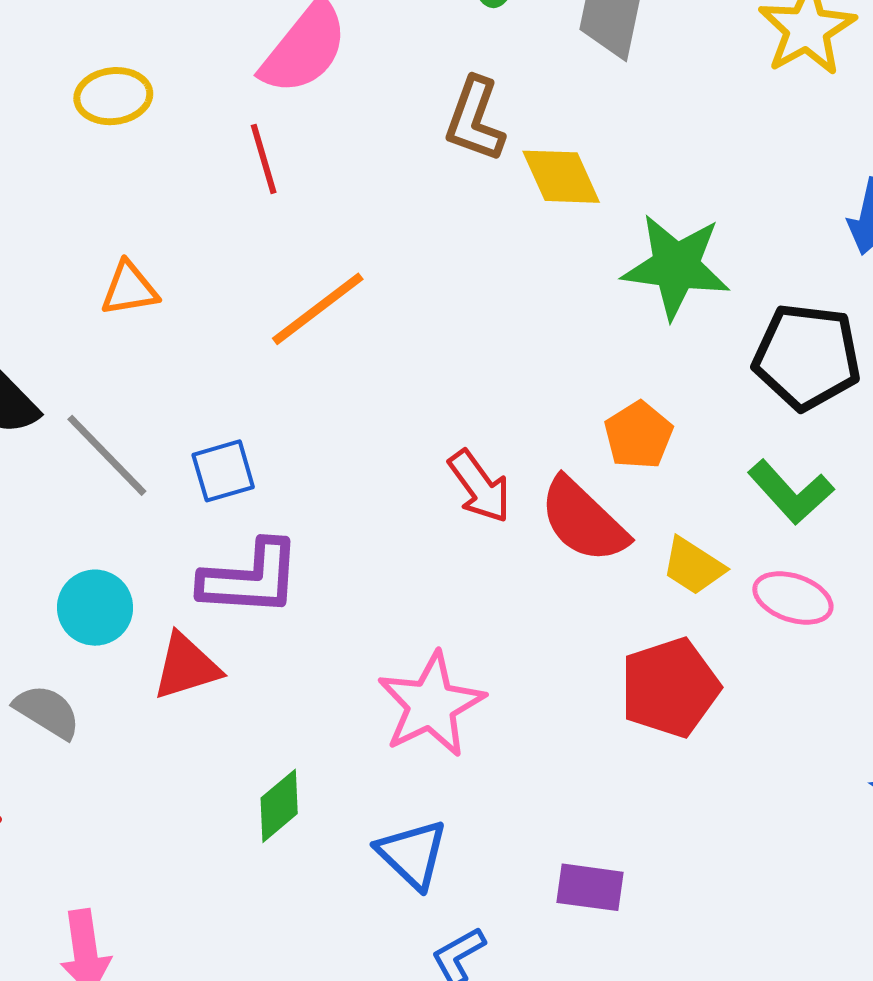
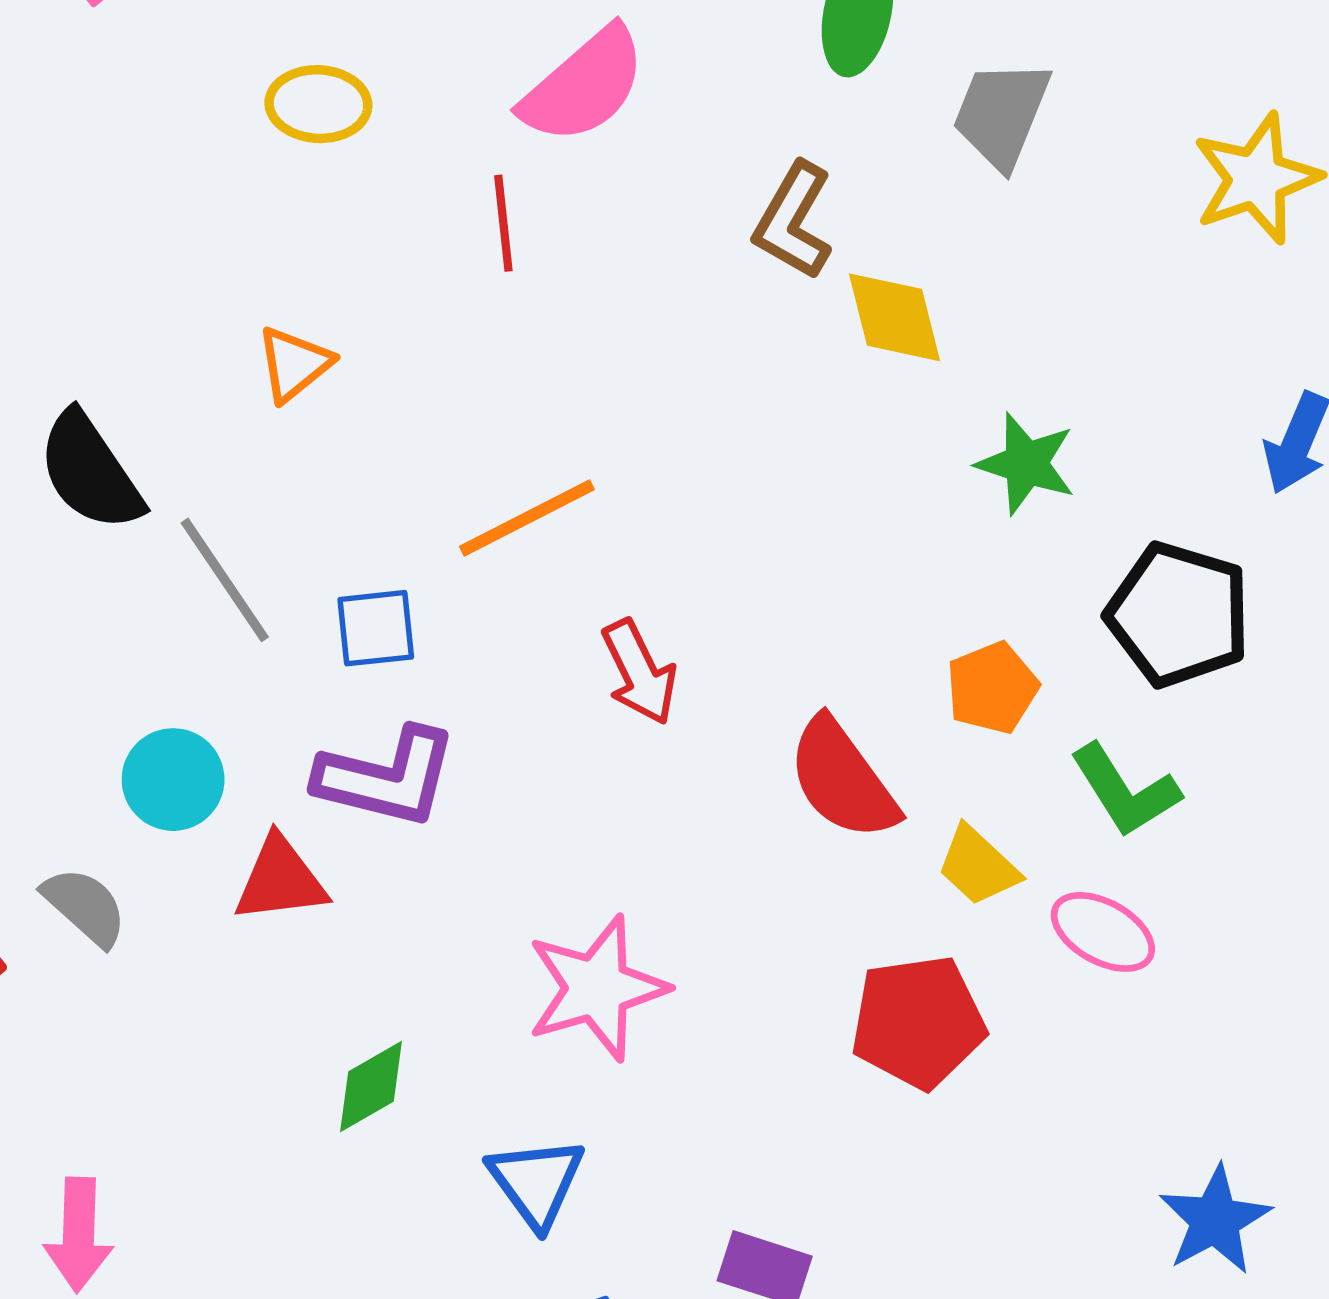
green star: (676, 266) -> (1026, 464), size x0.7
orange triangle: (129, 289) -> (294, 364), turned -40
orange line: (318, 309) -> (527, 518), moved
orange pentagon: (639, 435) -> (992, 688), moved
red arrow: (480, 487) -> (639, 672), moved

